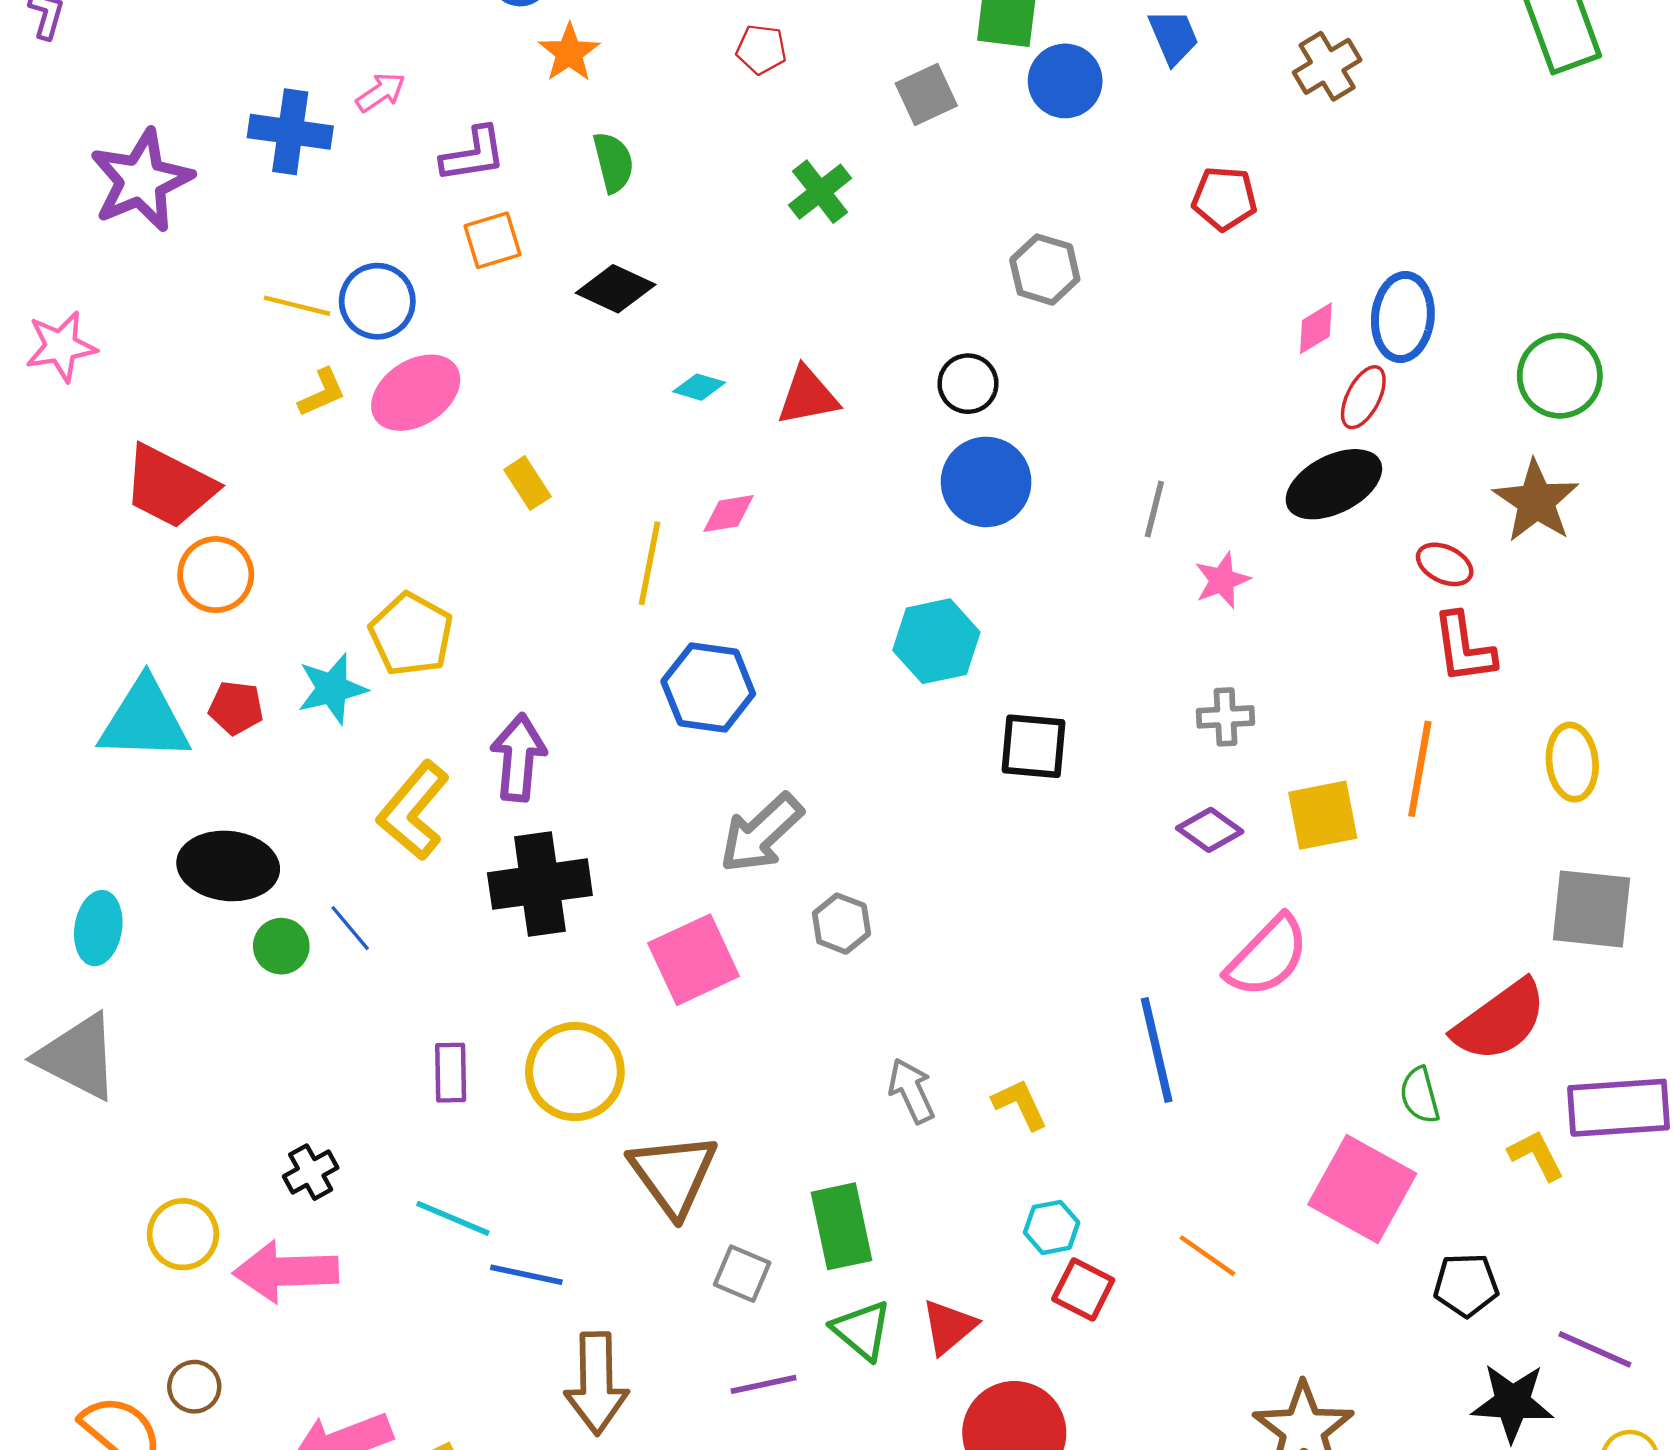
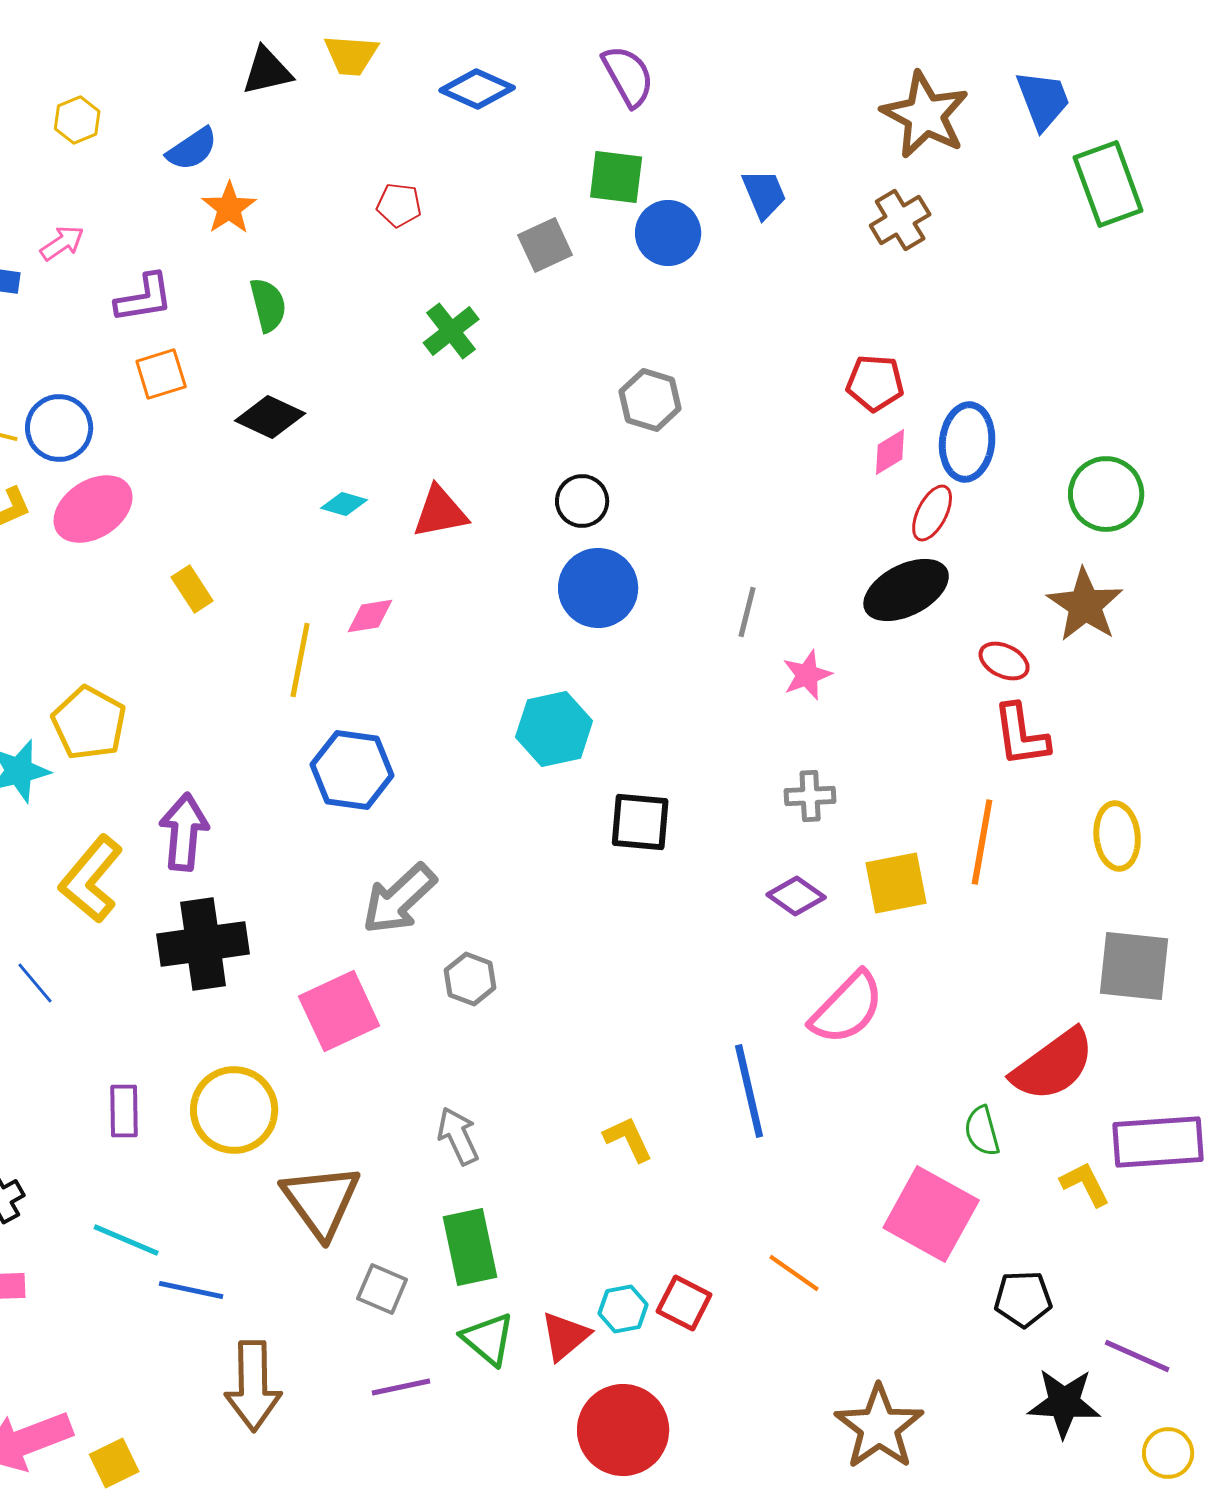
red pentagon: (1224, 198) -> (875, 383), moved
gray arrow: (912, 1091) -> (458, 1136), moved
cyan hexagon: (1052, 1227) -> (623, 1309), moved

